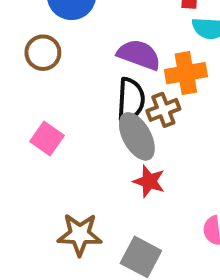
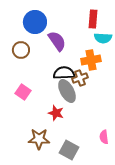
purple semicircle: (139, 55) -> (57, 41), moved, turned 35
black semicircle: (131, 100) -> (64, 73), turned -95
red star: (149, 181) -> (56, 113), moved

